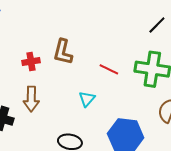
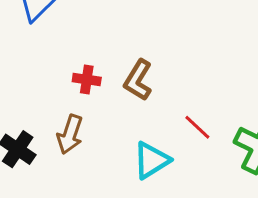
cyan triangle: (87, 99) -> (151, 160), size x1.5

